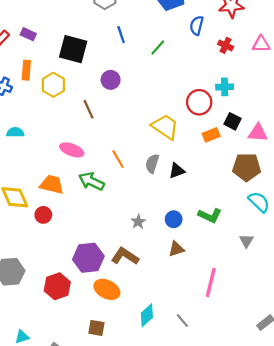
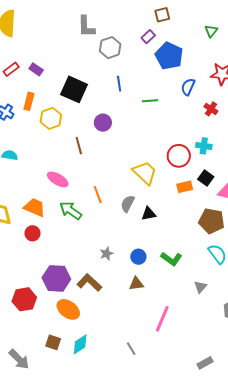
green line: (158, 48) -> (150, 101), turned 35
red circle: (43, 215) -> (32, 233), moved
cyan diamond: (147, 315) -> (80, 344), moved

